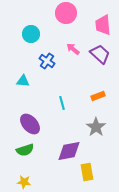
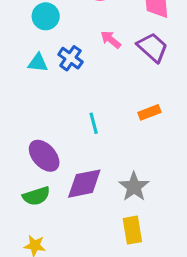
cyan triangle: (23, 81) -> (38, 63), moved
gray star: (96, 127) -> (134, 187), moved
purple diamond: (69, 151) -> (84, 184), moved

